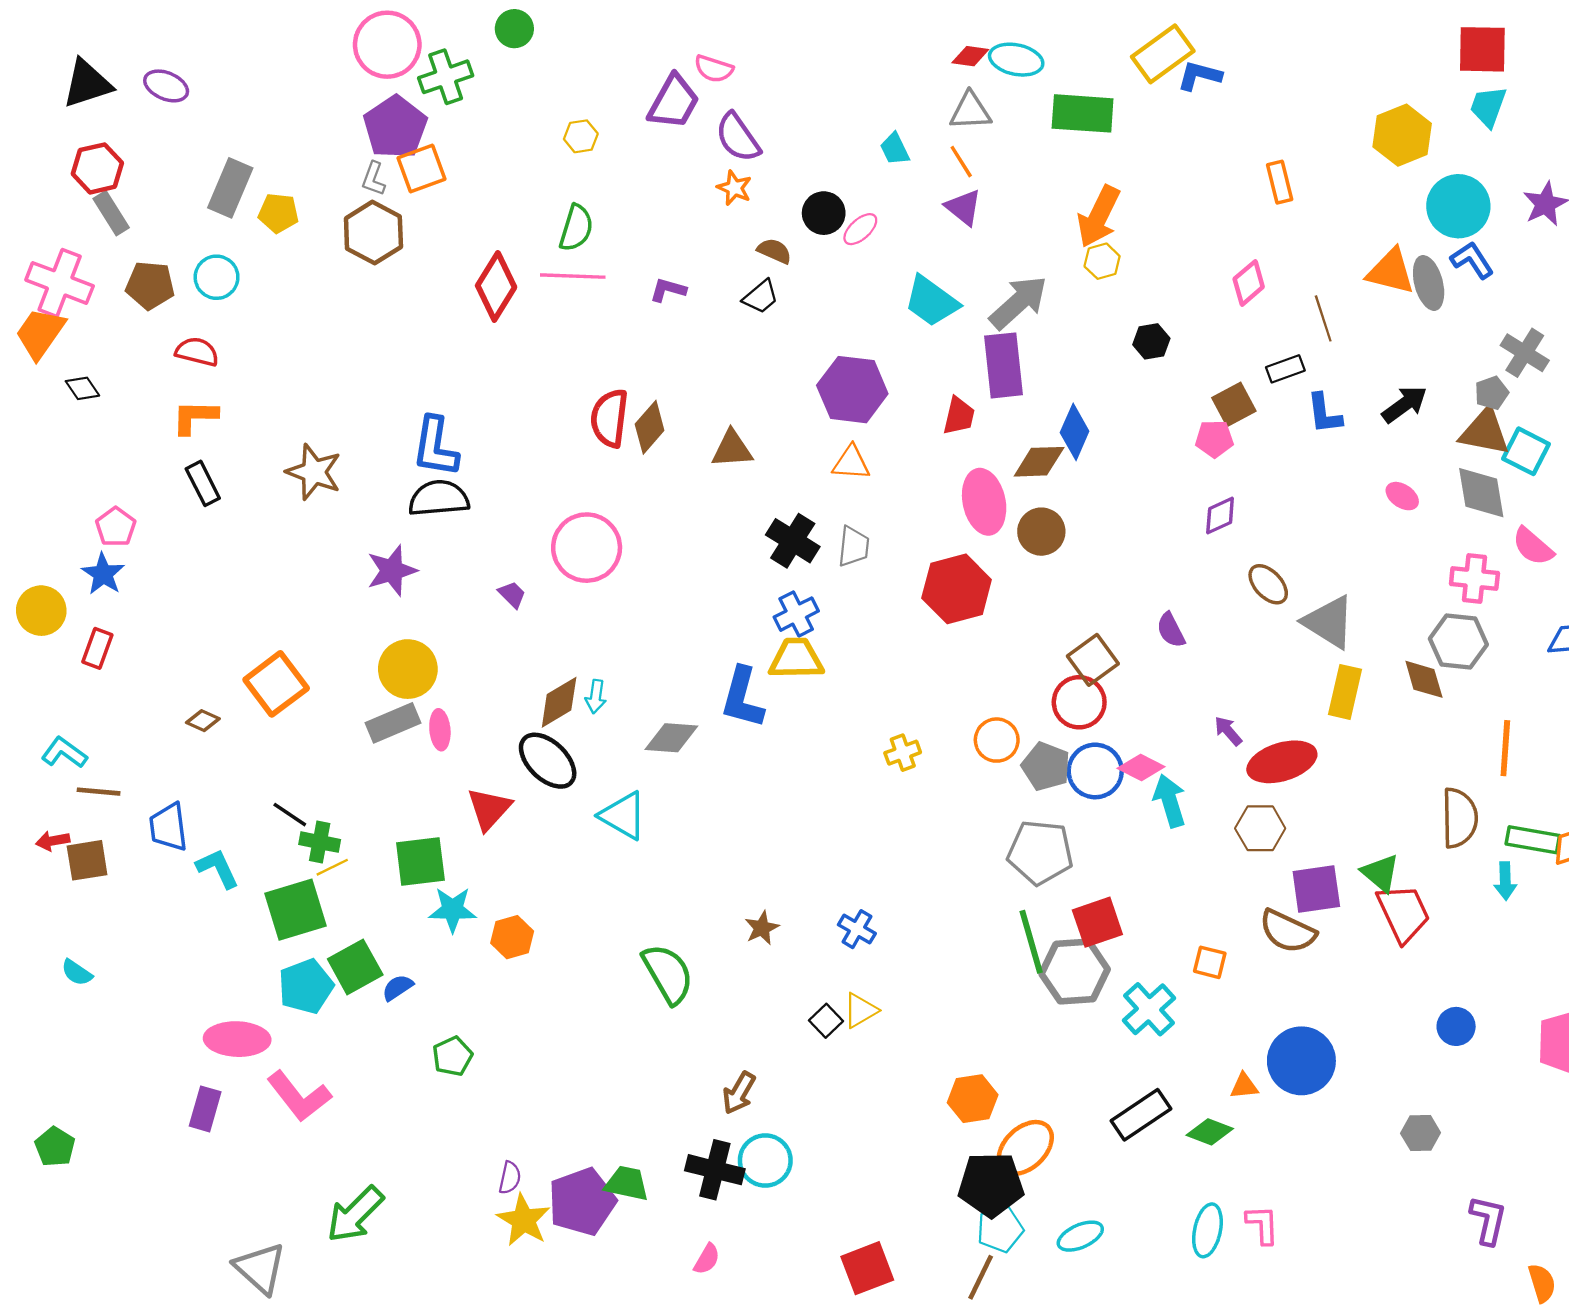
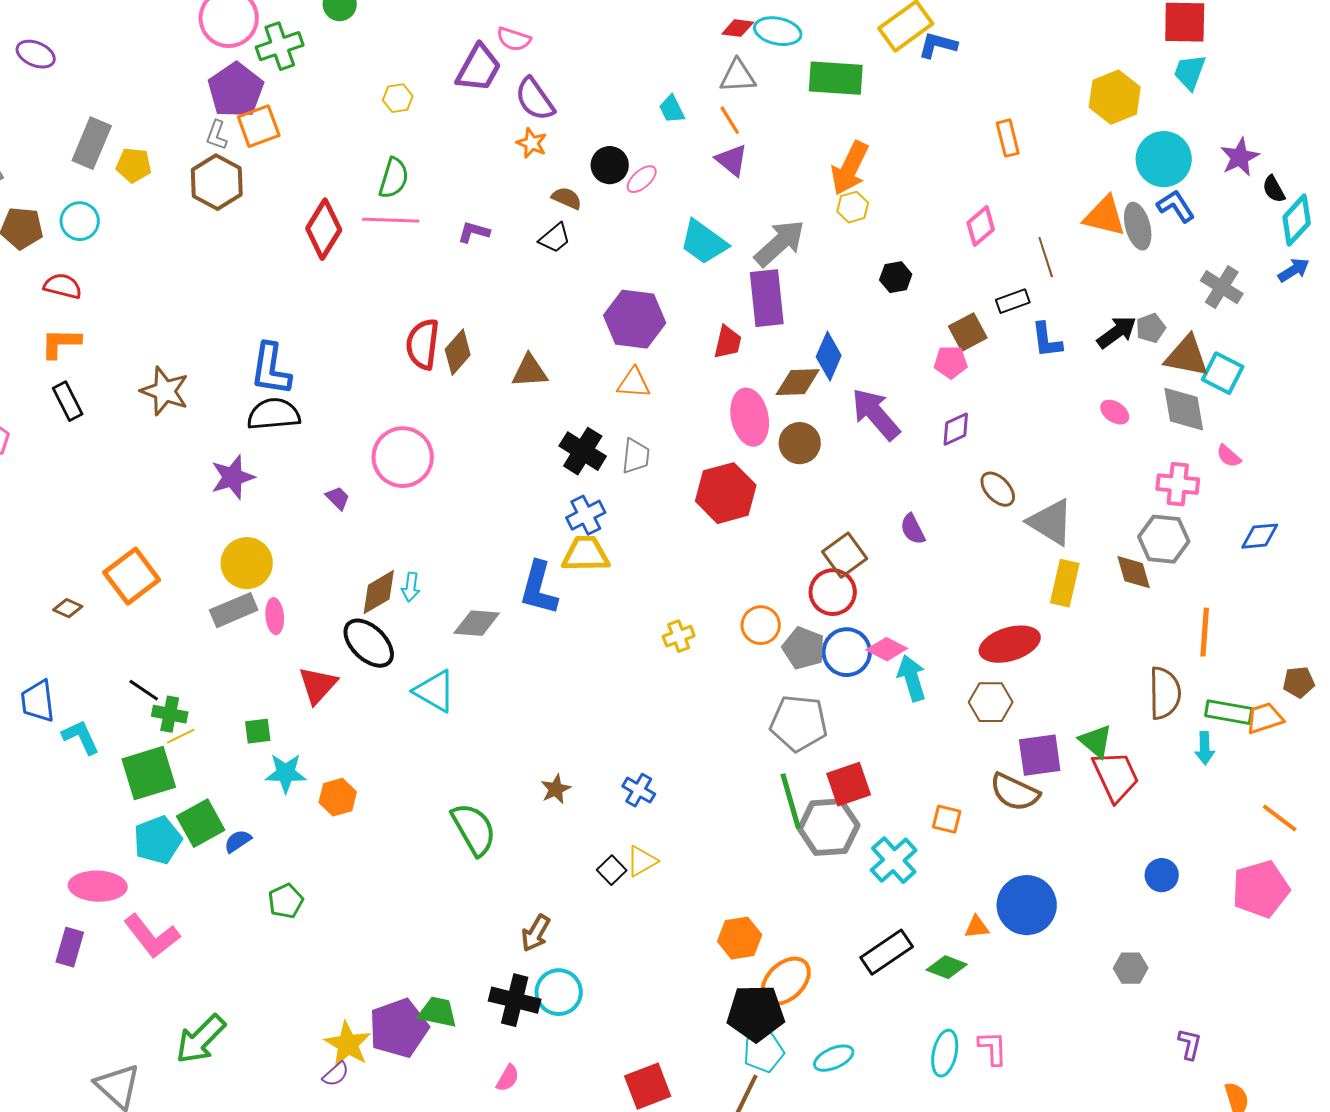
gray pentagon: (1492, 393) -> (1151, 328), moved
pink semicircle: (1533, 546) -> (1229, 456), size x0.7
purple arrow: (1228, 731) -> (876, 414), moved, size x2.0
green square: (420, 861) -> (258, 731), size x0.6
purple semicircle: (510, 1178) -> (336, 1074), moved, turned 36
purple L-shape: (1488, 1220) -> (1190, 1044), size x0.7

